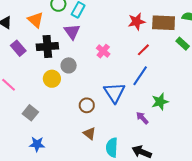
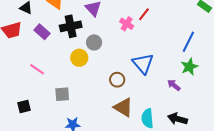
red line: (143, 50) -> (144, 14), moved
blue line: (140, 76) -> (188, 42), moved
gray square: (30, 113) -> (62, 94), turned -35
brown triangle: (89, 133) -> (123, 107), size x1.5

